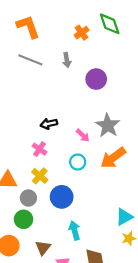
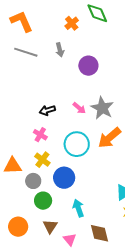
pink arrow: (83, 135) -> (79, 108), moved
cyan circle: (78, 162) -> (77, 144), size x1.6
green circle: (24, 219) -> (43, 201), moved

